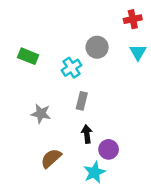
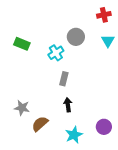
gray star: (41, 114) -> (22, 108), moved
purple circle: (109, 149) -> (104, 127), moved

